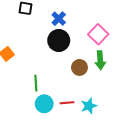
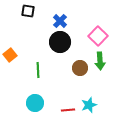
green line: (36, 83) -> (38, 70), moved
red line: (67, 103) -> (68, 110), moved
cyan circle: (44, 104) -> (35, 103), moved

